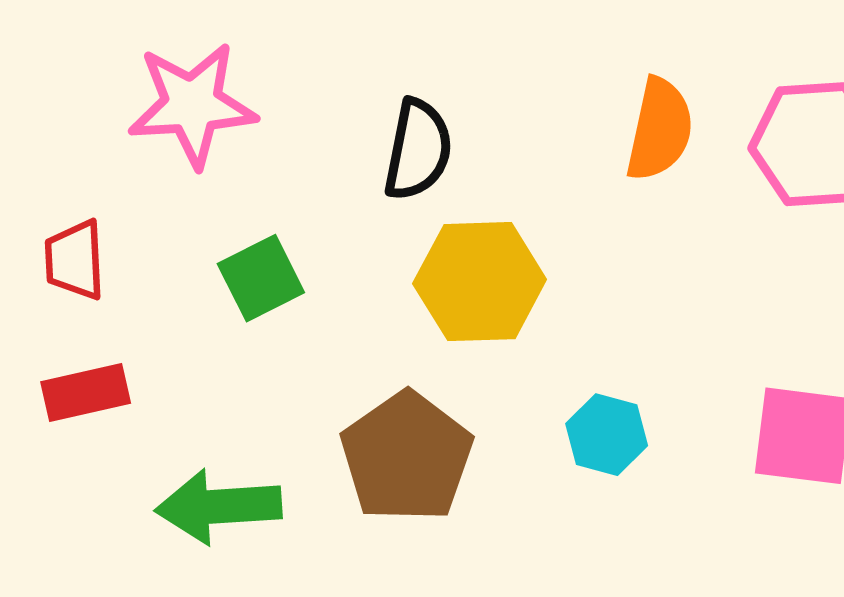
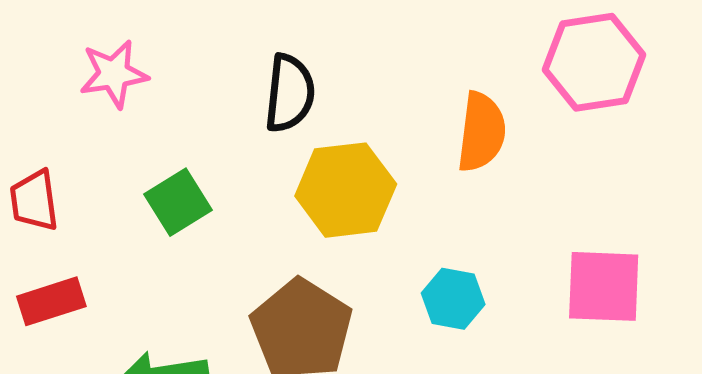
pink star: (192, 105) -> (114, 74), size x0.7
orange semicircle: (660, 129) -> (481, 132), moved

